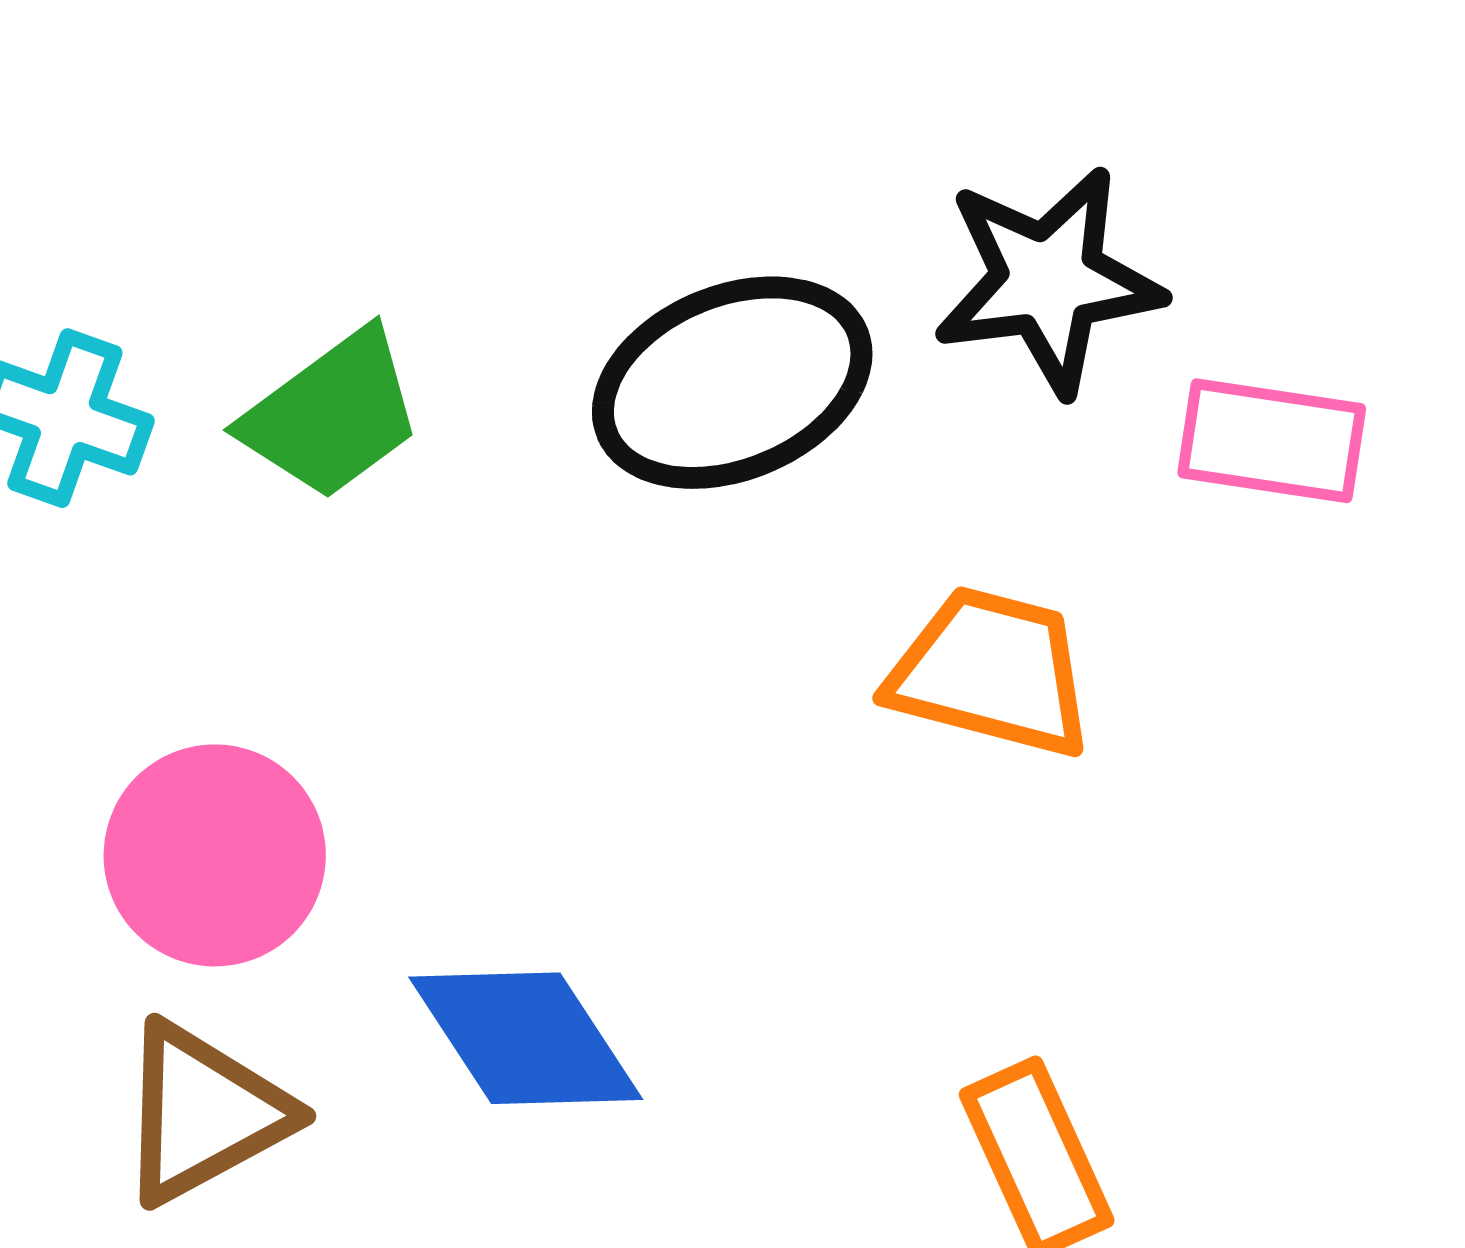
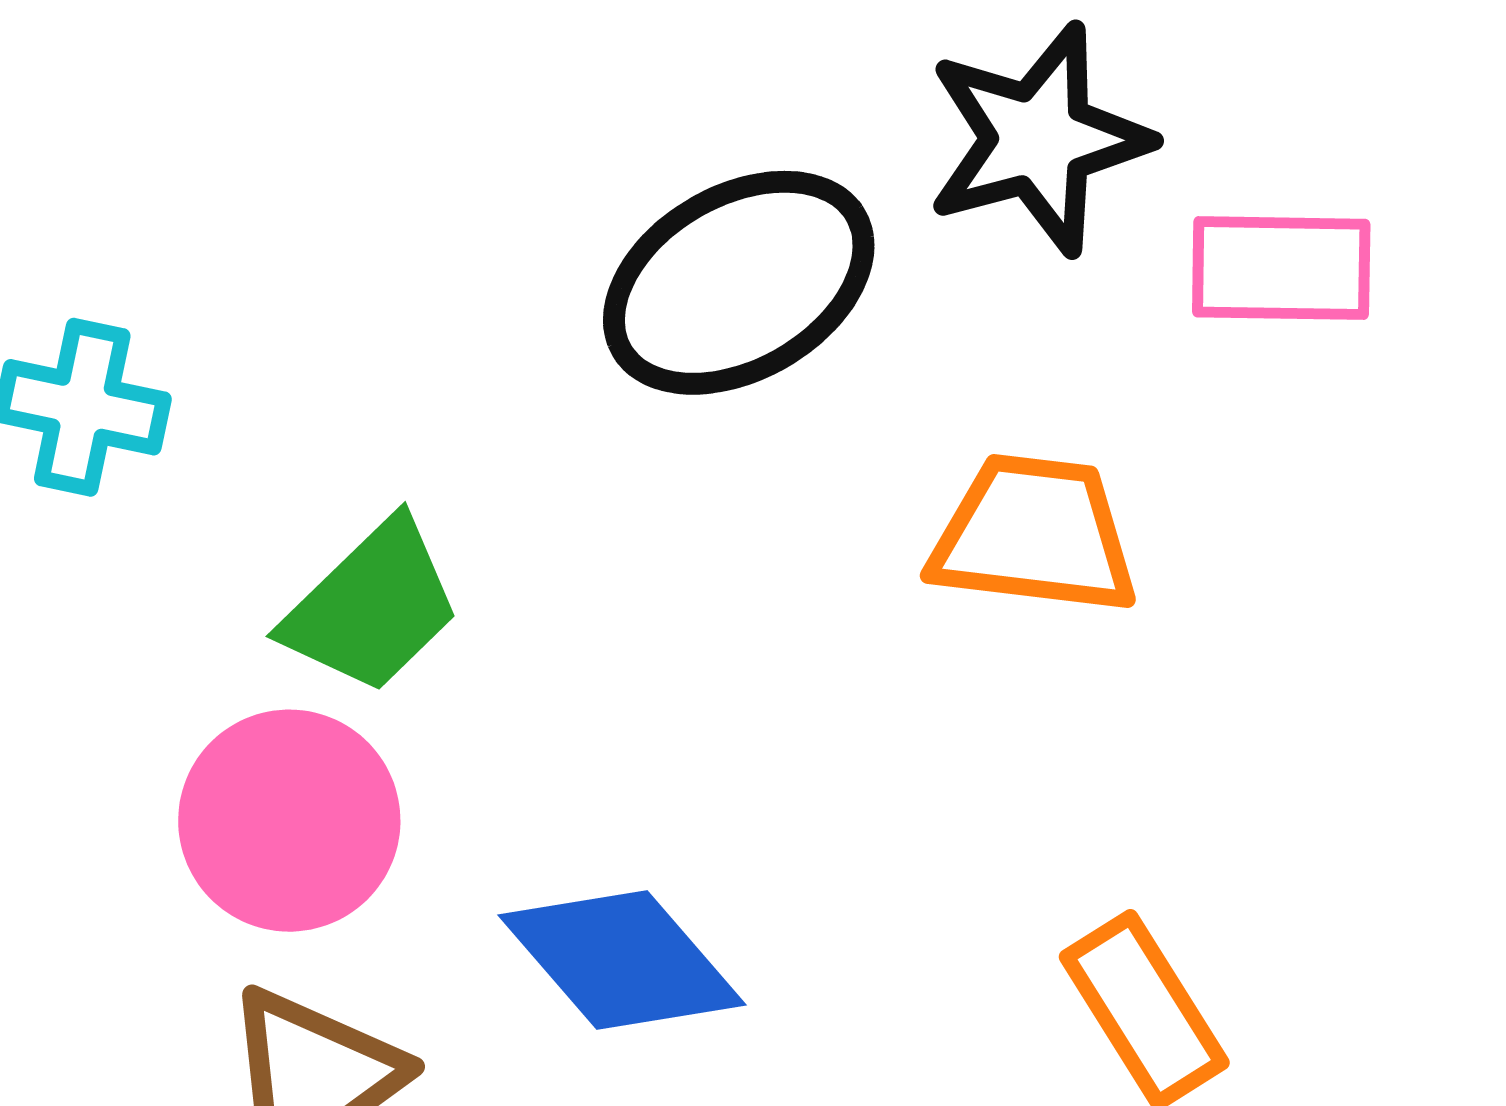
green trapezoid: (332, 415) -> (372, 607), moved

